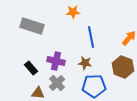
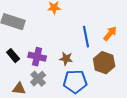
blue line: (91, 37) -> (86, 37), moved
black rectangle: (31, 68) -> (13, 56), moved

